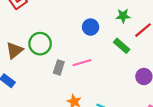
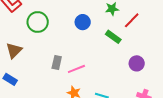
green circle: (40, 44) -> (38, 22), moved
pink line: (82, 63) -> (76, 69), moved

